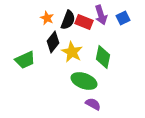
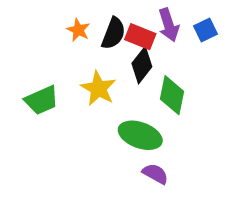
black diamond: (53, 42) -> (142, 65), moved
yellow star: (72, 52) -> (98, 88), moved

